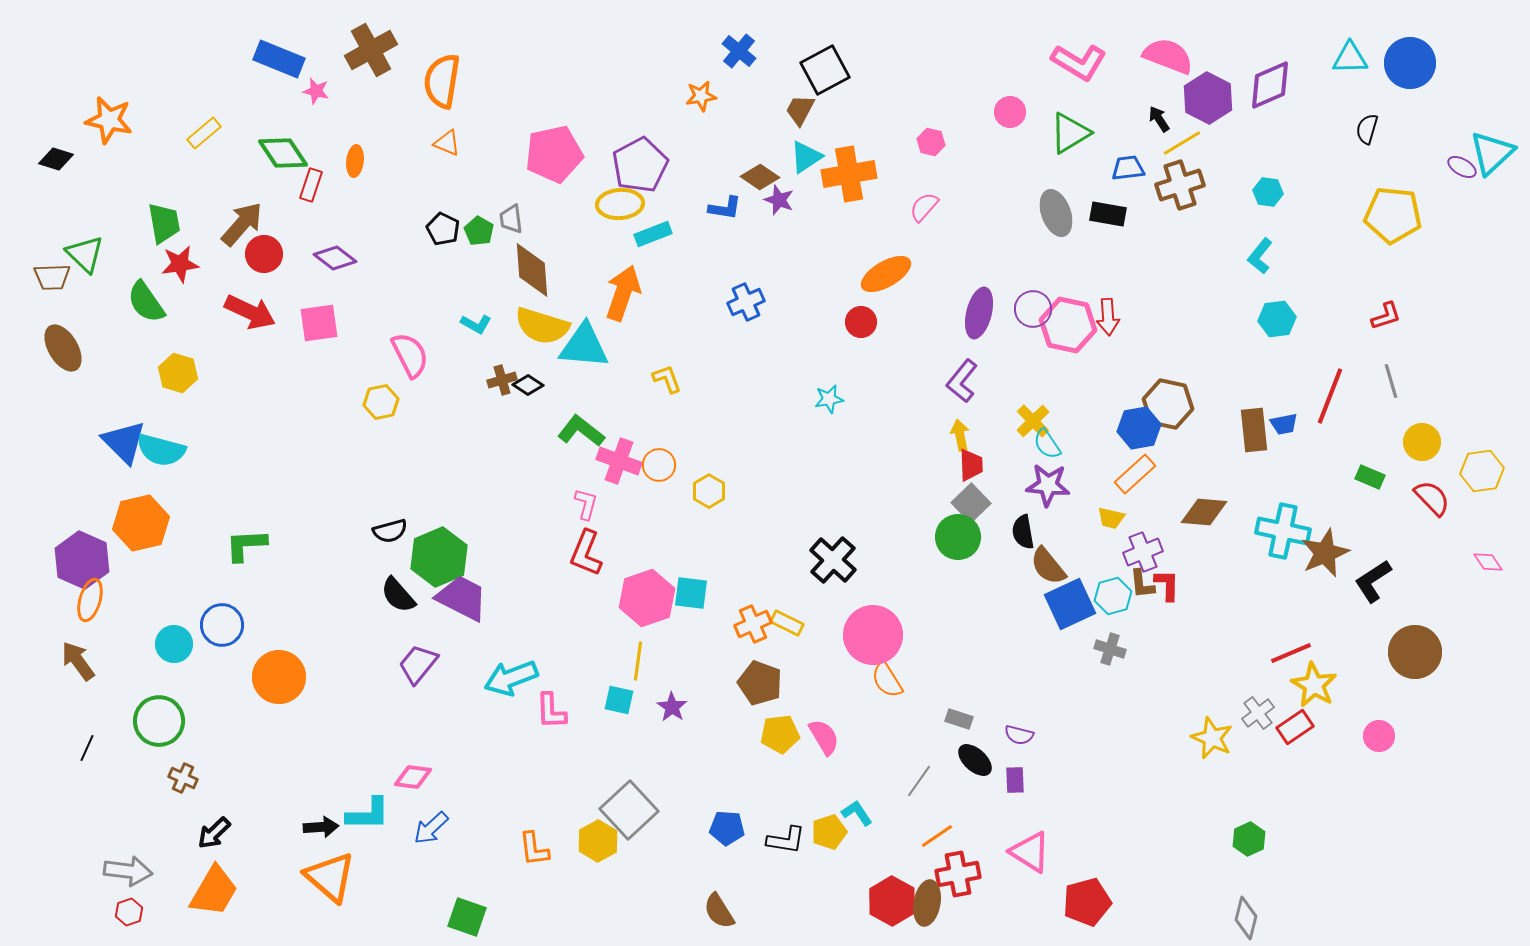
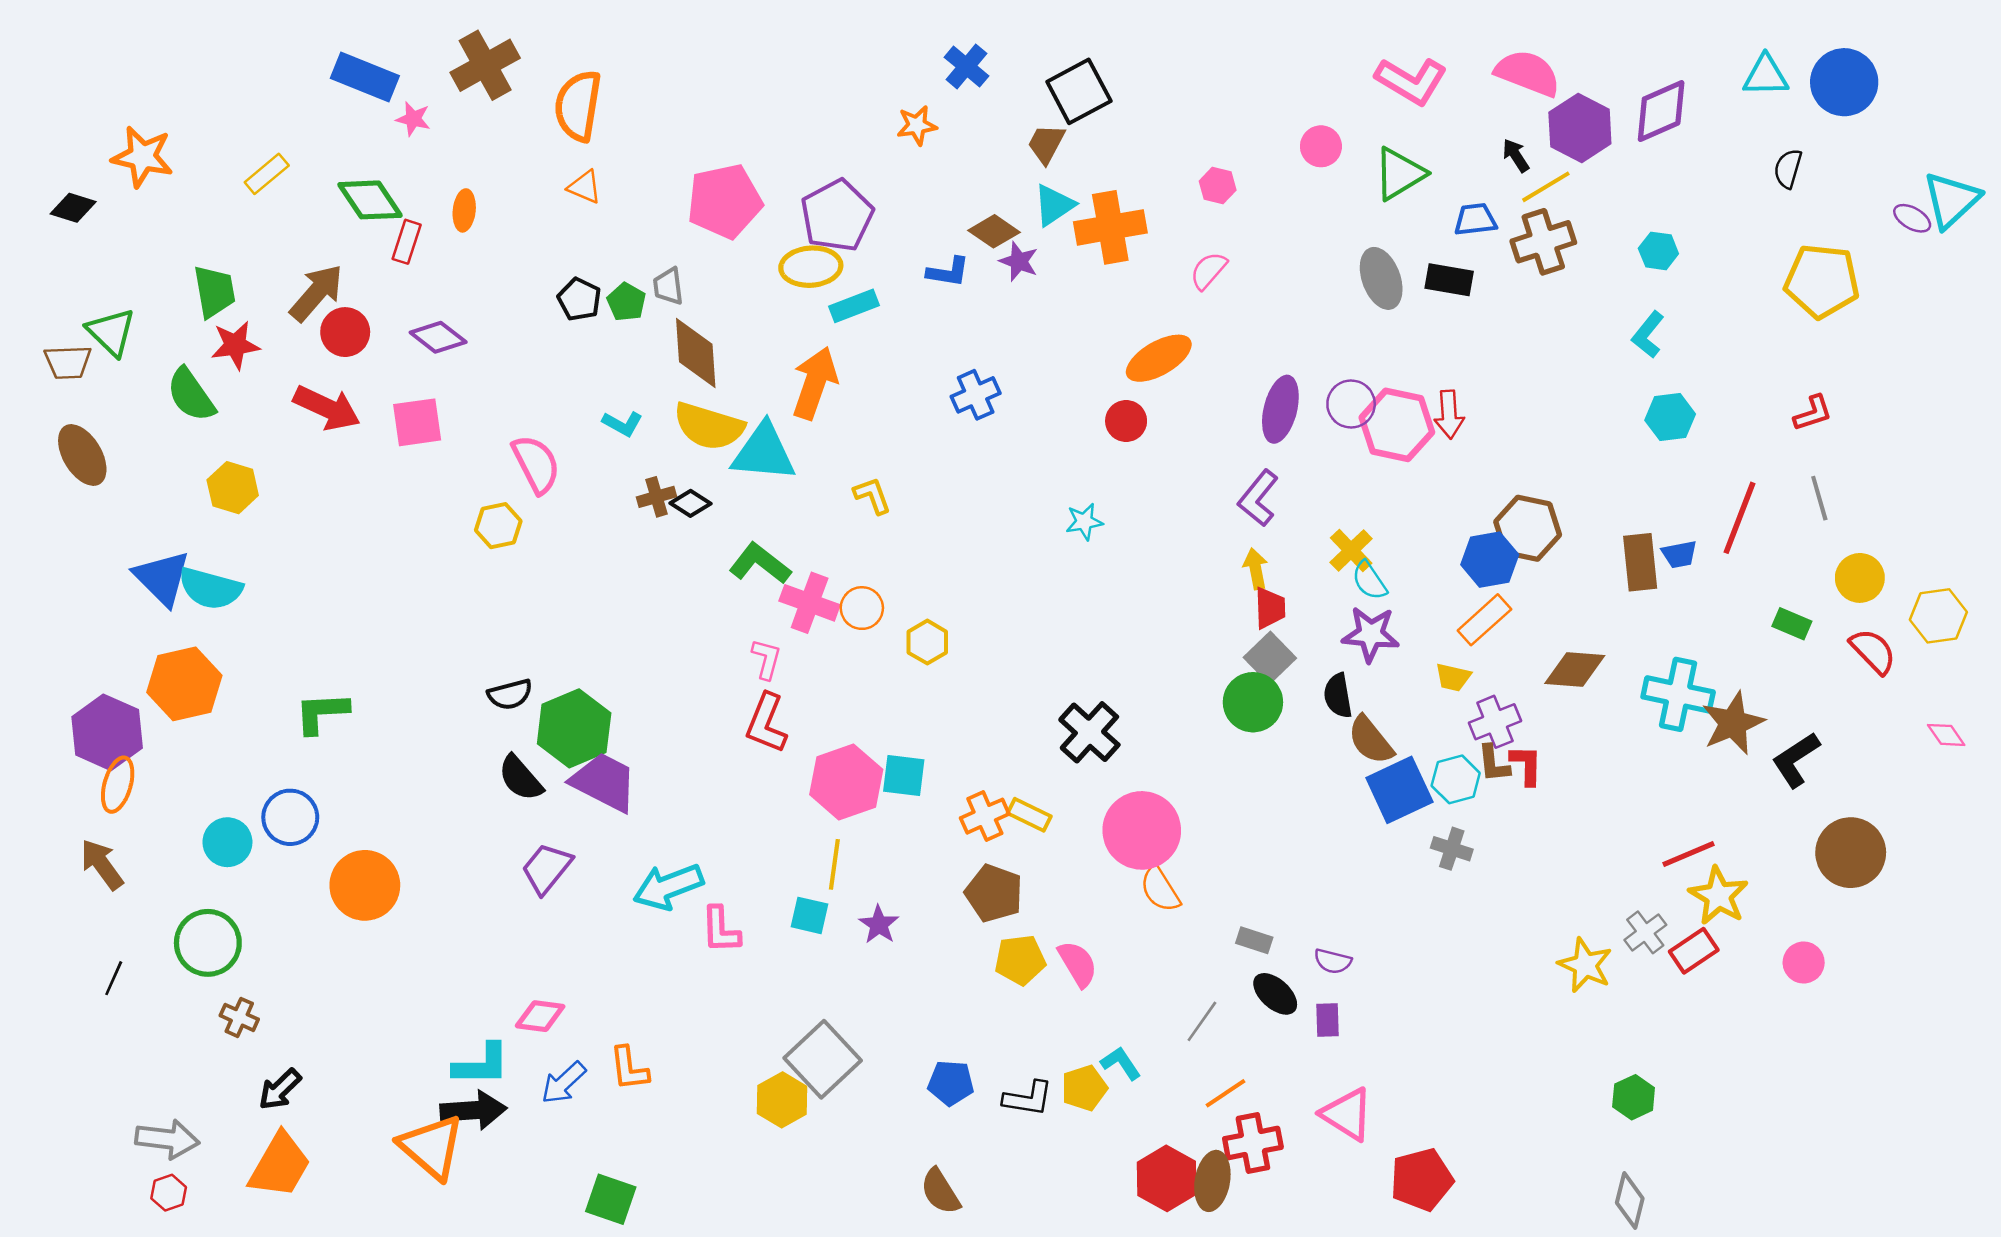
black arrow: (321, 827) -> (473, 1110), moved, size x1.4
orange L-shape: (534, 849) -> (629, 1068), moved

